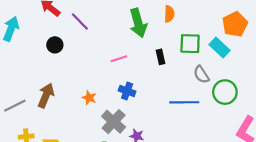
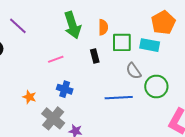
orange semicircle: (169, 14) -> (103, 27), moved
cyan rectangle: (220, 48) -> (150, 45), turned -30

